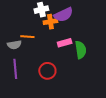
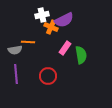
orange cross: (50, 22) -> (51, 27), turned 32
pink rectangle: (65, 43) -> (65, 48), turned -40

